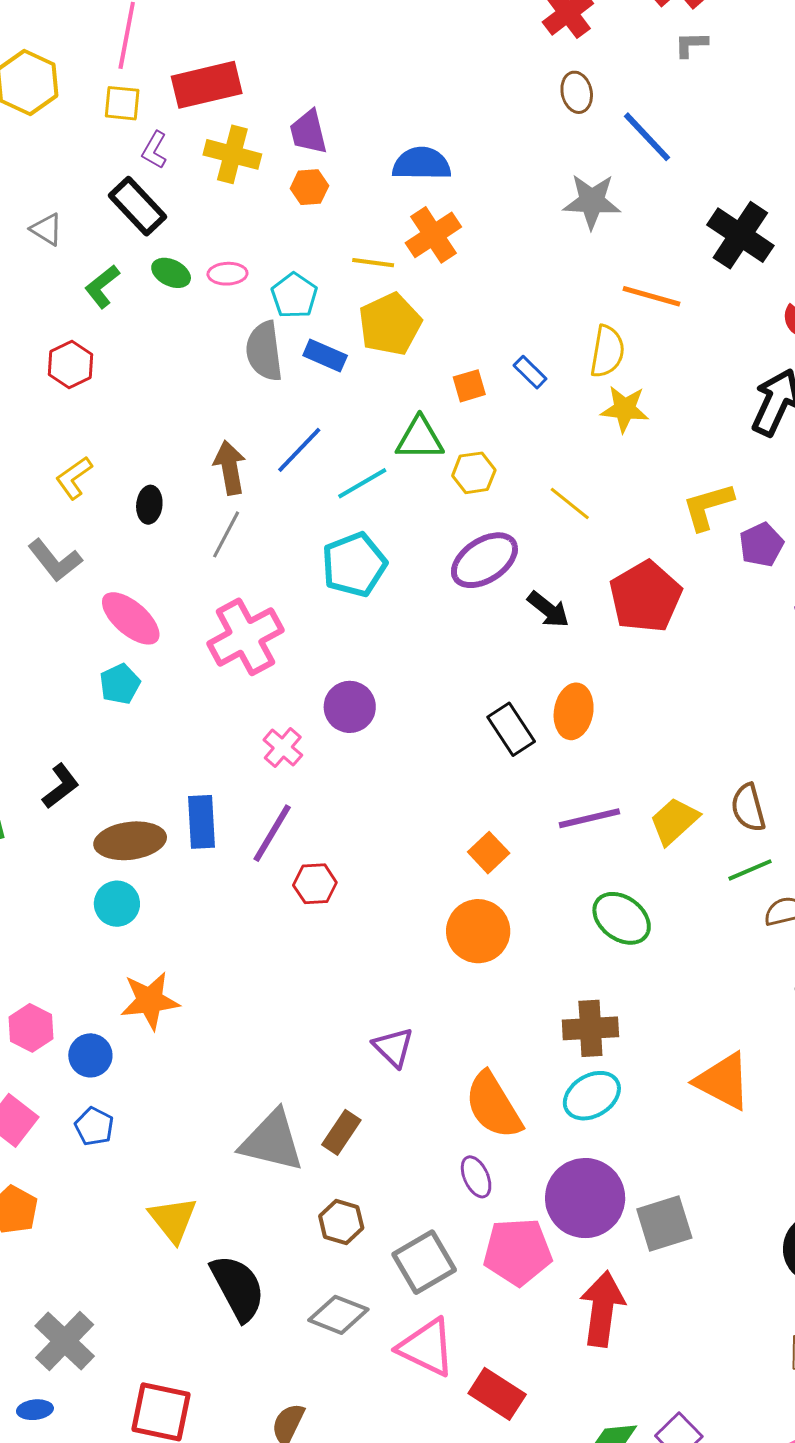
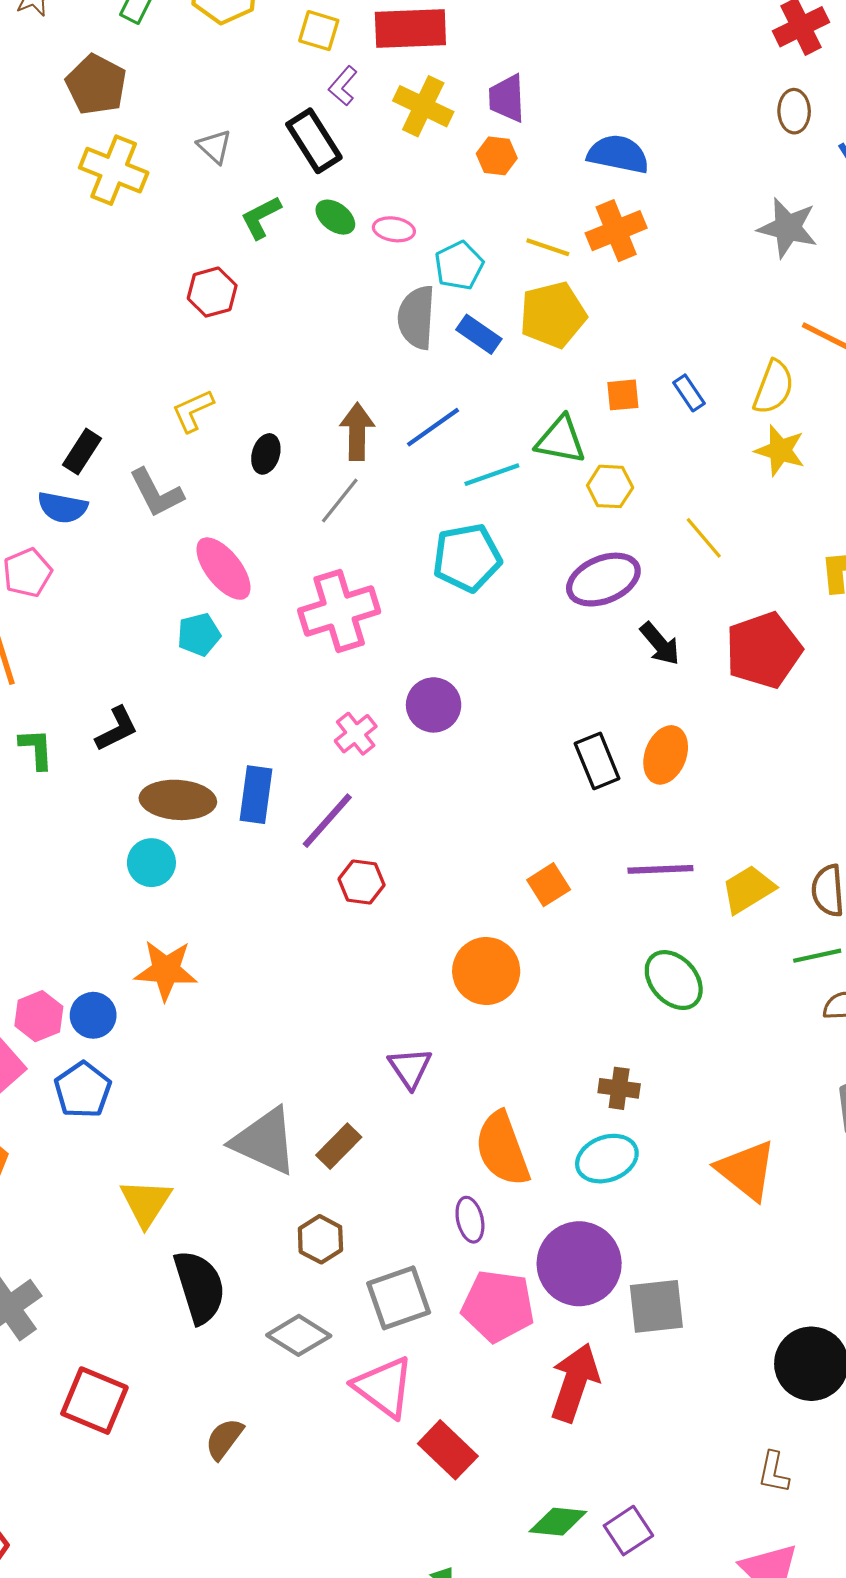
orange circle: (478, 931) -> (486, 971), moved
pink hexagon: (31, 1028) -> (39, 1016), moved
brown cross: (590, 1028) -> (619, 1088), size x0.7
blue pentagon: (94, 1126) -> (83, 1090), size x1.4

